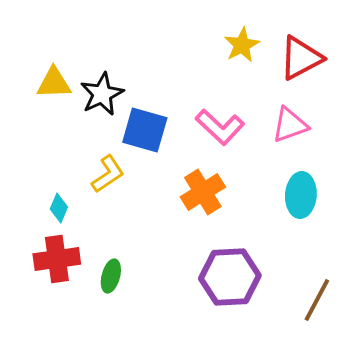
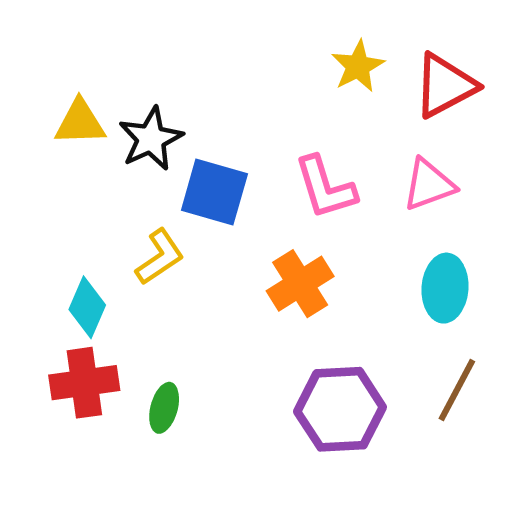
pink L-shape: (220, 127) -> (325, 188), turned 30
cyan diamond: (59, 208) -> (87, 307), size x1.4
brown line: (317, 300) -> (457, 390), moved

